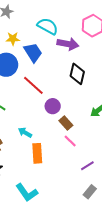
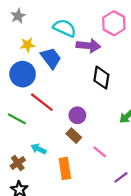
red line: (33, 85) -> (42, 102), moved
brown rectangle: (66, 123) -> (74, 136), moved
cyan arrow: (25, 133) -> (39, 149), moved

